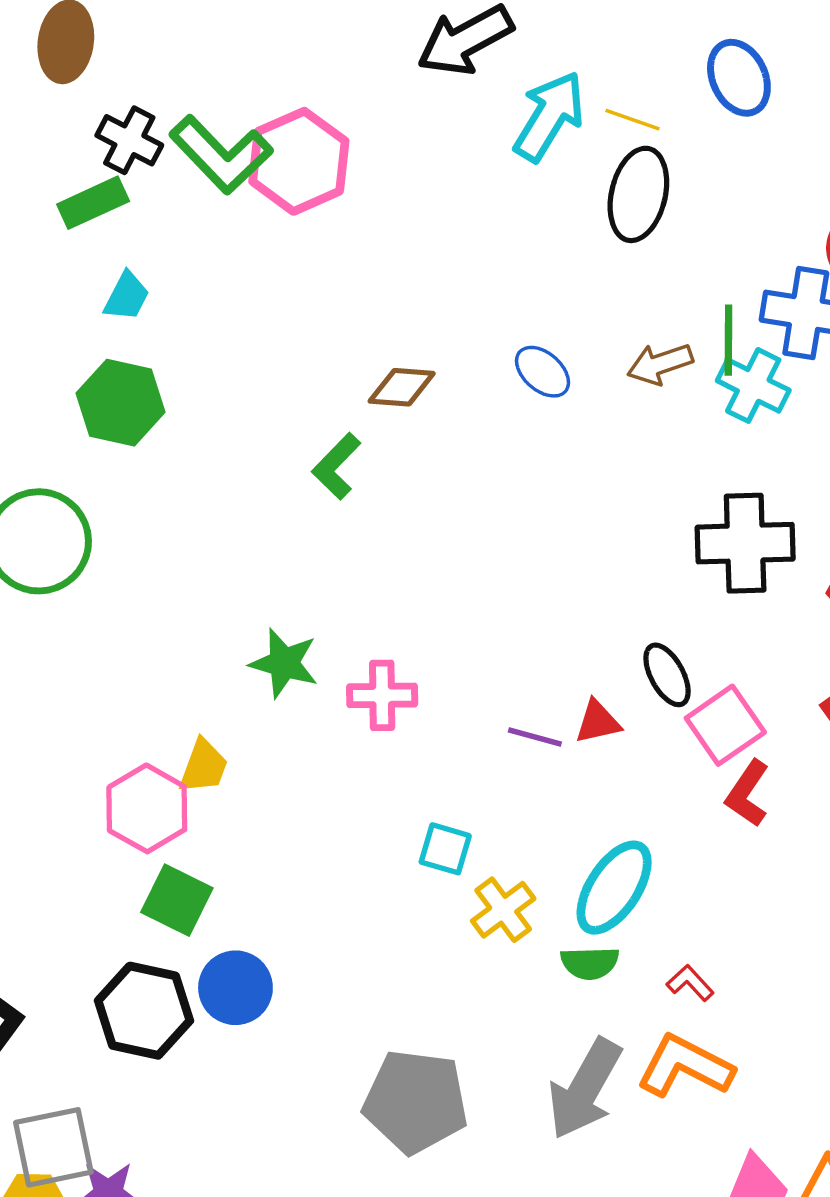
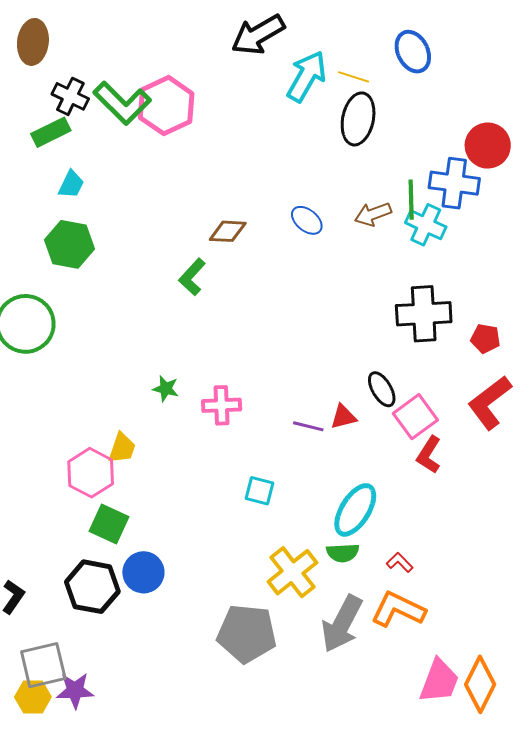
green star: (284, 663) -> (166, 389), size x0.7
yellow cross: (503, 910) -> (292, 572), moved, size x1.4

